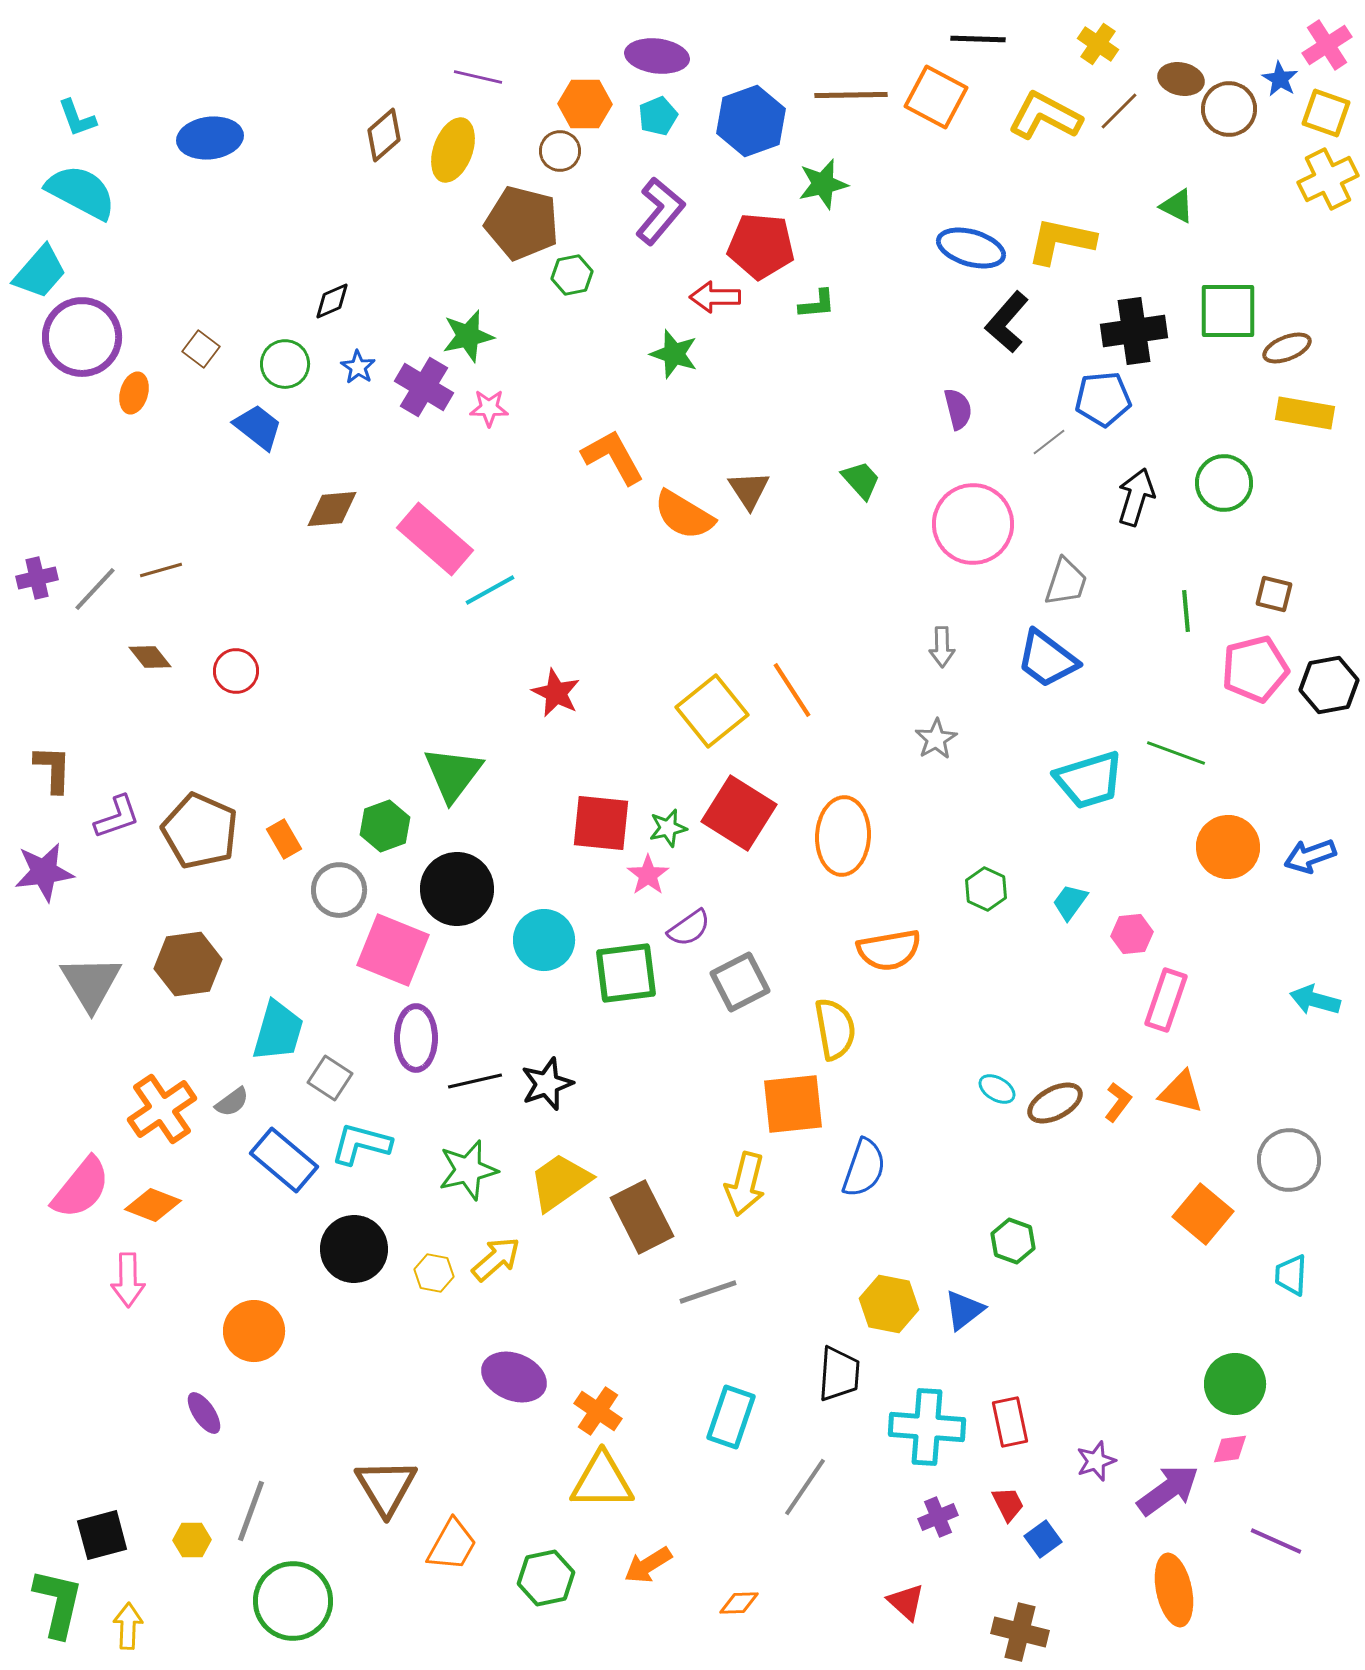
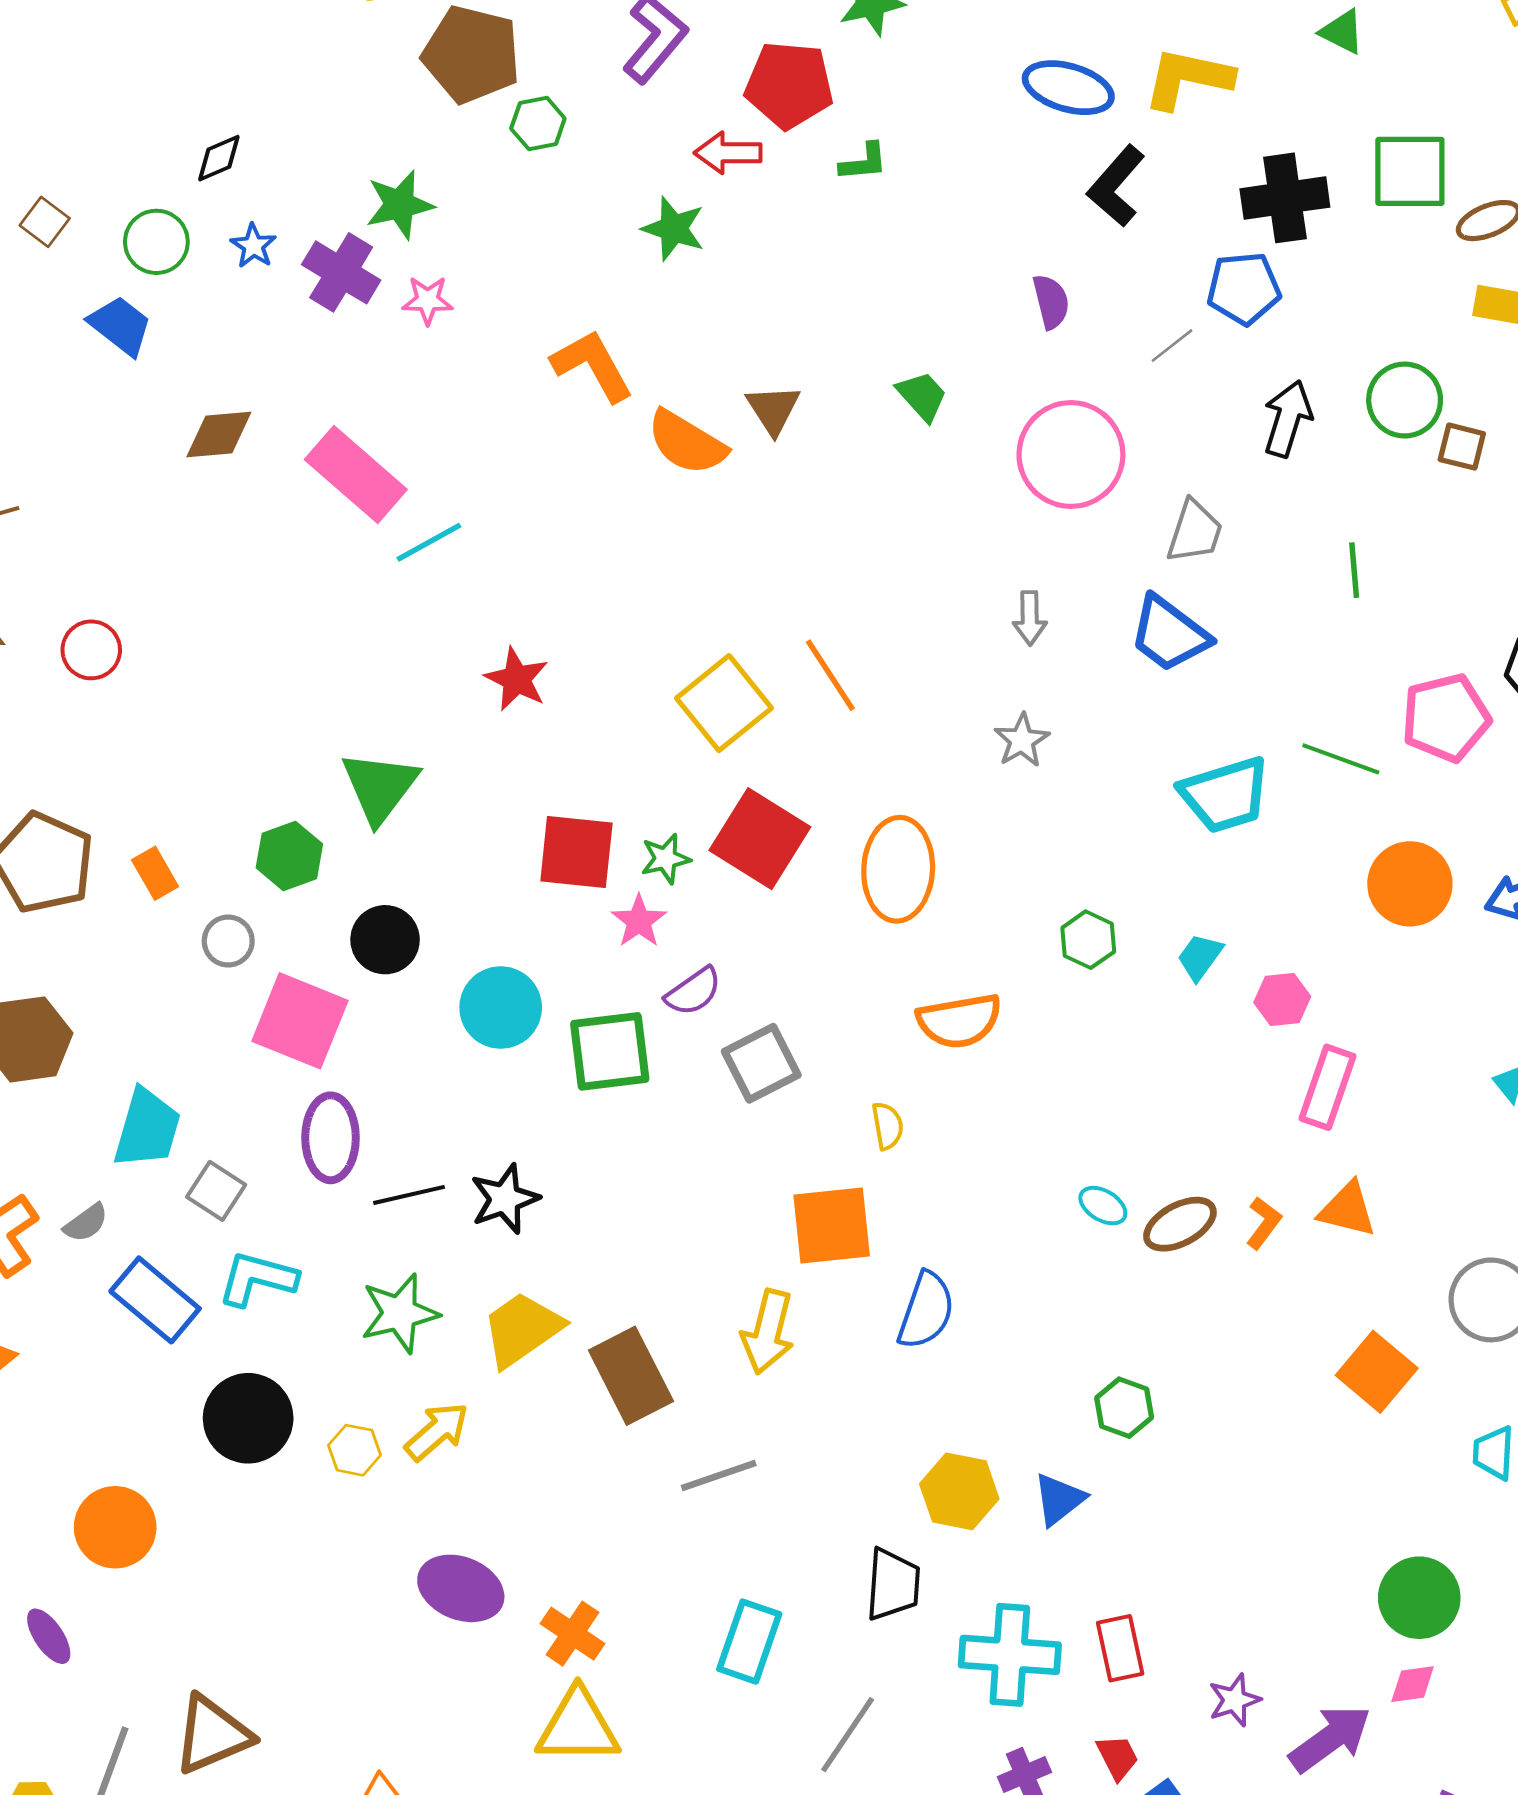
brown square: (1274, 594) -> (1462, 447), moved
pink pentagon: (1255, 669) -> (1446, 718), moved
black circle: (457, 889) -> (385, 940), size x0.7
gray circle: (339, 890) -> (228, 941), size x0.7
yellow semicircle: (835, 1029) -> (888, 1126), size x0.6
brown triangle: (386, 1487) -> (212, 1735), moved, turned 38

